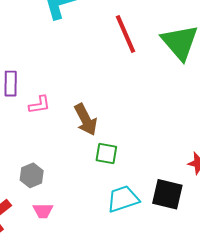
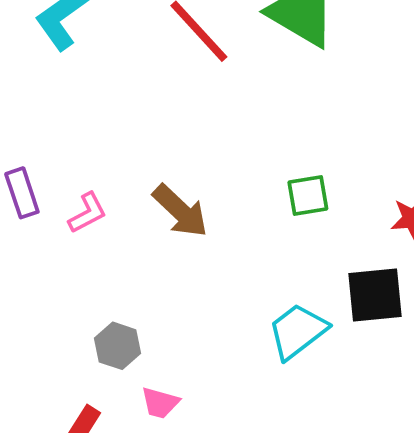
green square: (106, 154) -> (308, 196), moved
pink trapezoid: (43, 211) -> (160, 403), turned 35

